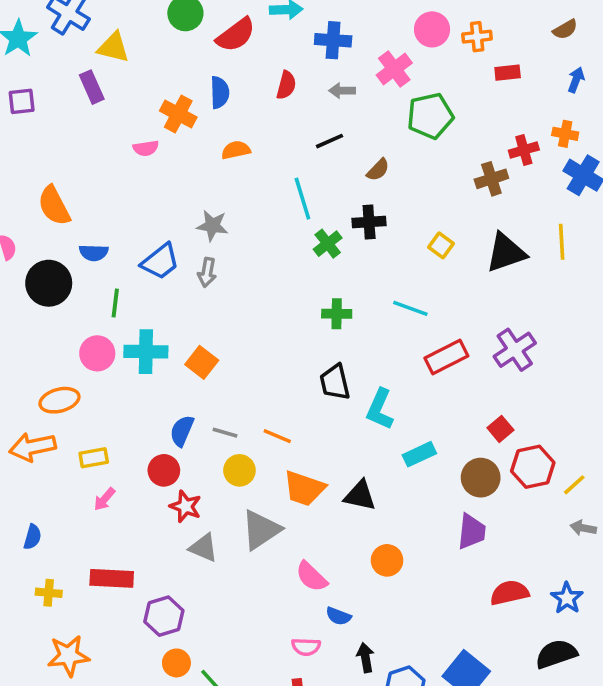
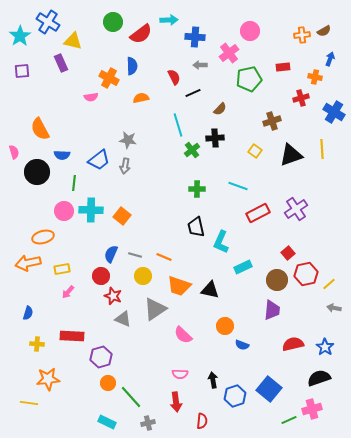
orange cross: (477, 37) -> (302, 35), moved
red rectangle: (508, 73) -> (283, 67), moved
red semicircle: (286, 85) -> (174, 77), moved, turned -42
orange cross: (565, 134) -> (315, 77), moved
brown cross: (491, 179) -> (272, 121), moved
blue semicircle: (338, 616) -> (242, 345), moved

